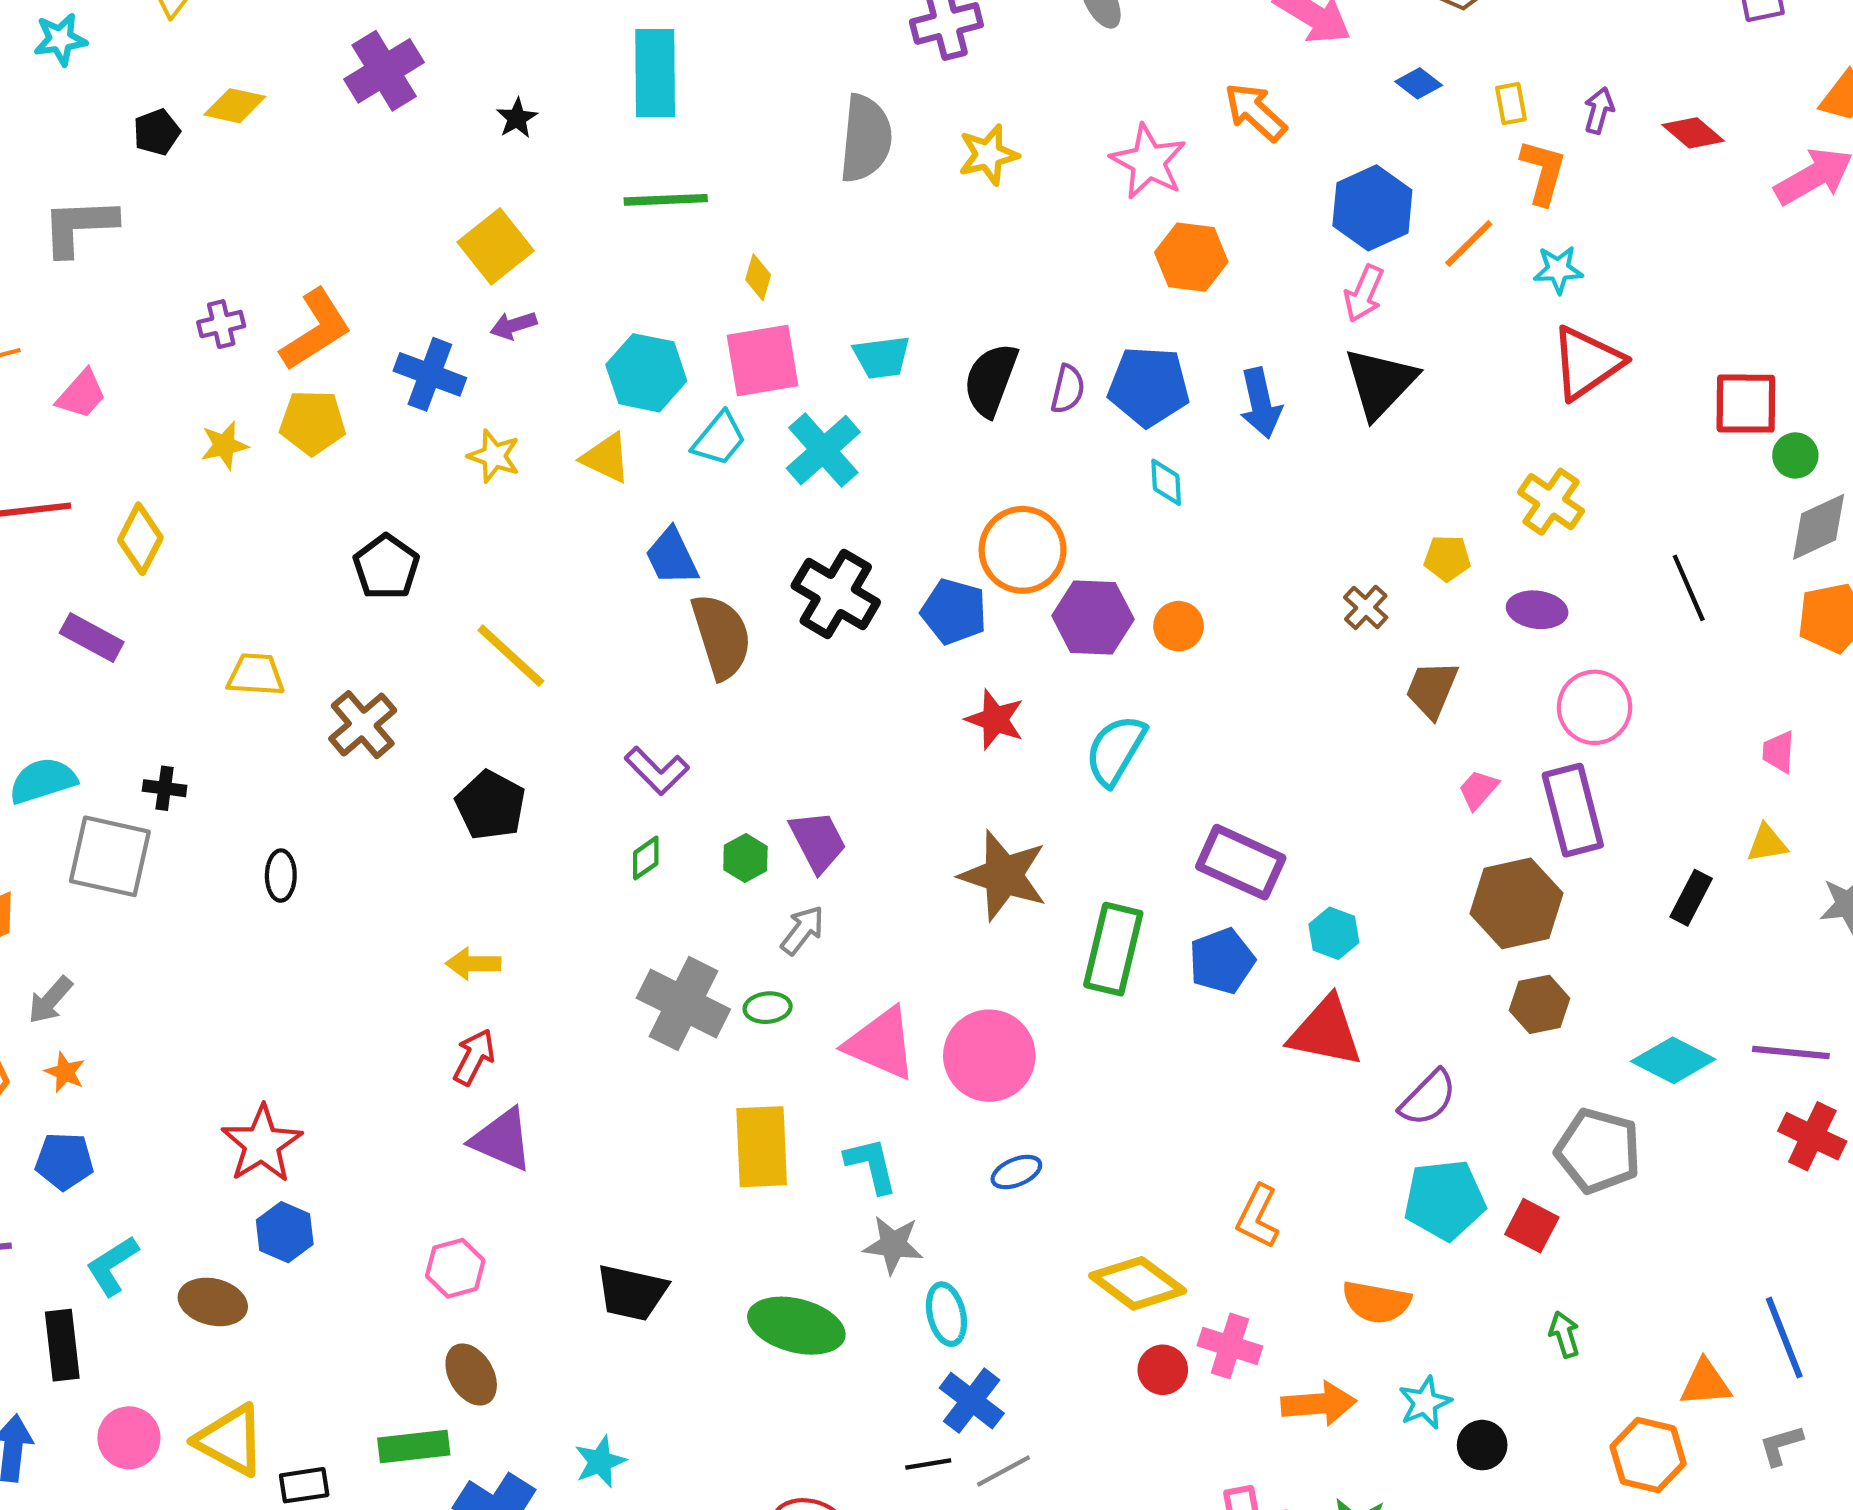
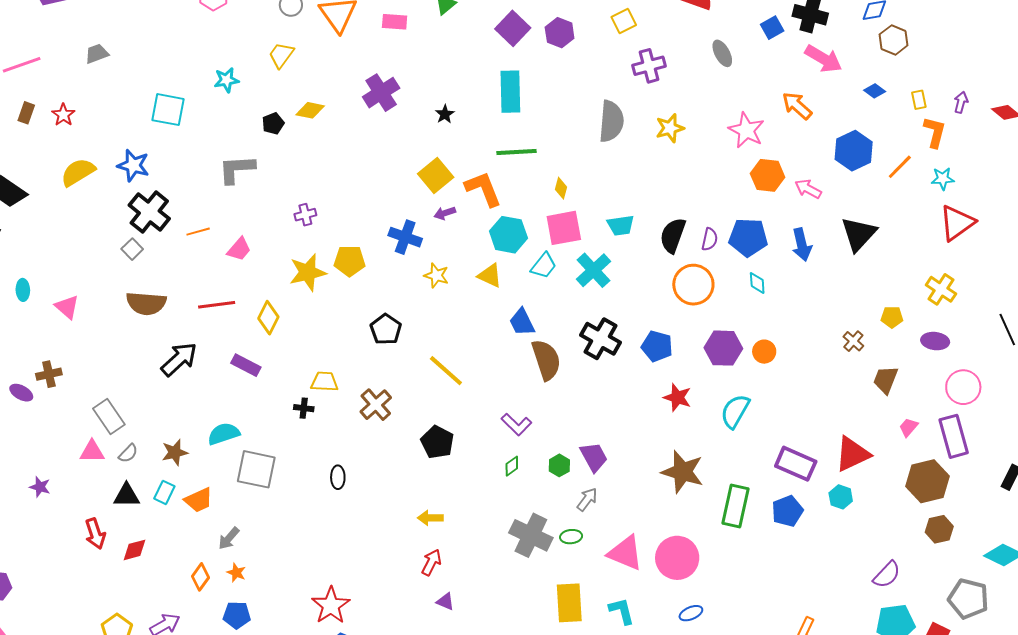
pink arrow: (1364, 294) -> (808, 189), moved, turned 96
orange L-shape: (316, 330) -> (483, 189), moved, turned -78
yellow star: (224, 445) -> (308, 272), size x1.6
orange circle: (1023, 550) -> (693, 285), moved
black cross: (165, 788) -> (304, 408), moved
red triangle: (1326, 1032) -> (852, 454), moved, turned -36
purple triangle: (502, 1140) -> (445, 602), size x0.6

